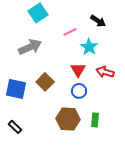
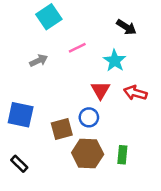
pink line: (70, 32) -> (77, 48), moved
gray arrow: (30, 47) -> (39, 61), size x0.6
brown square: (45, 82) -> (62, 129), moved, turned 30
blue circle: (79, 91) -> (89, 117), moved

